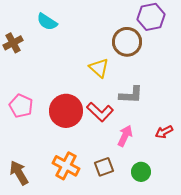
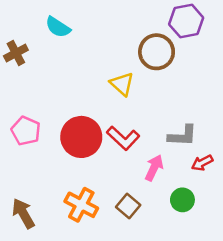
gray L-shape: (131, 95) -> (182, 136), moved
brown square: (104, 167) -> (128, 206), turned -30
green circle: (141, 172) -> (182, 200), moved

